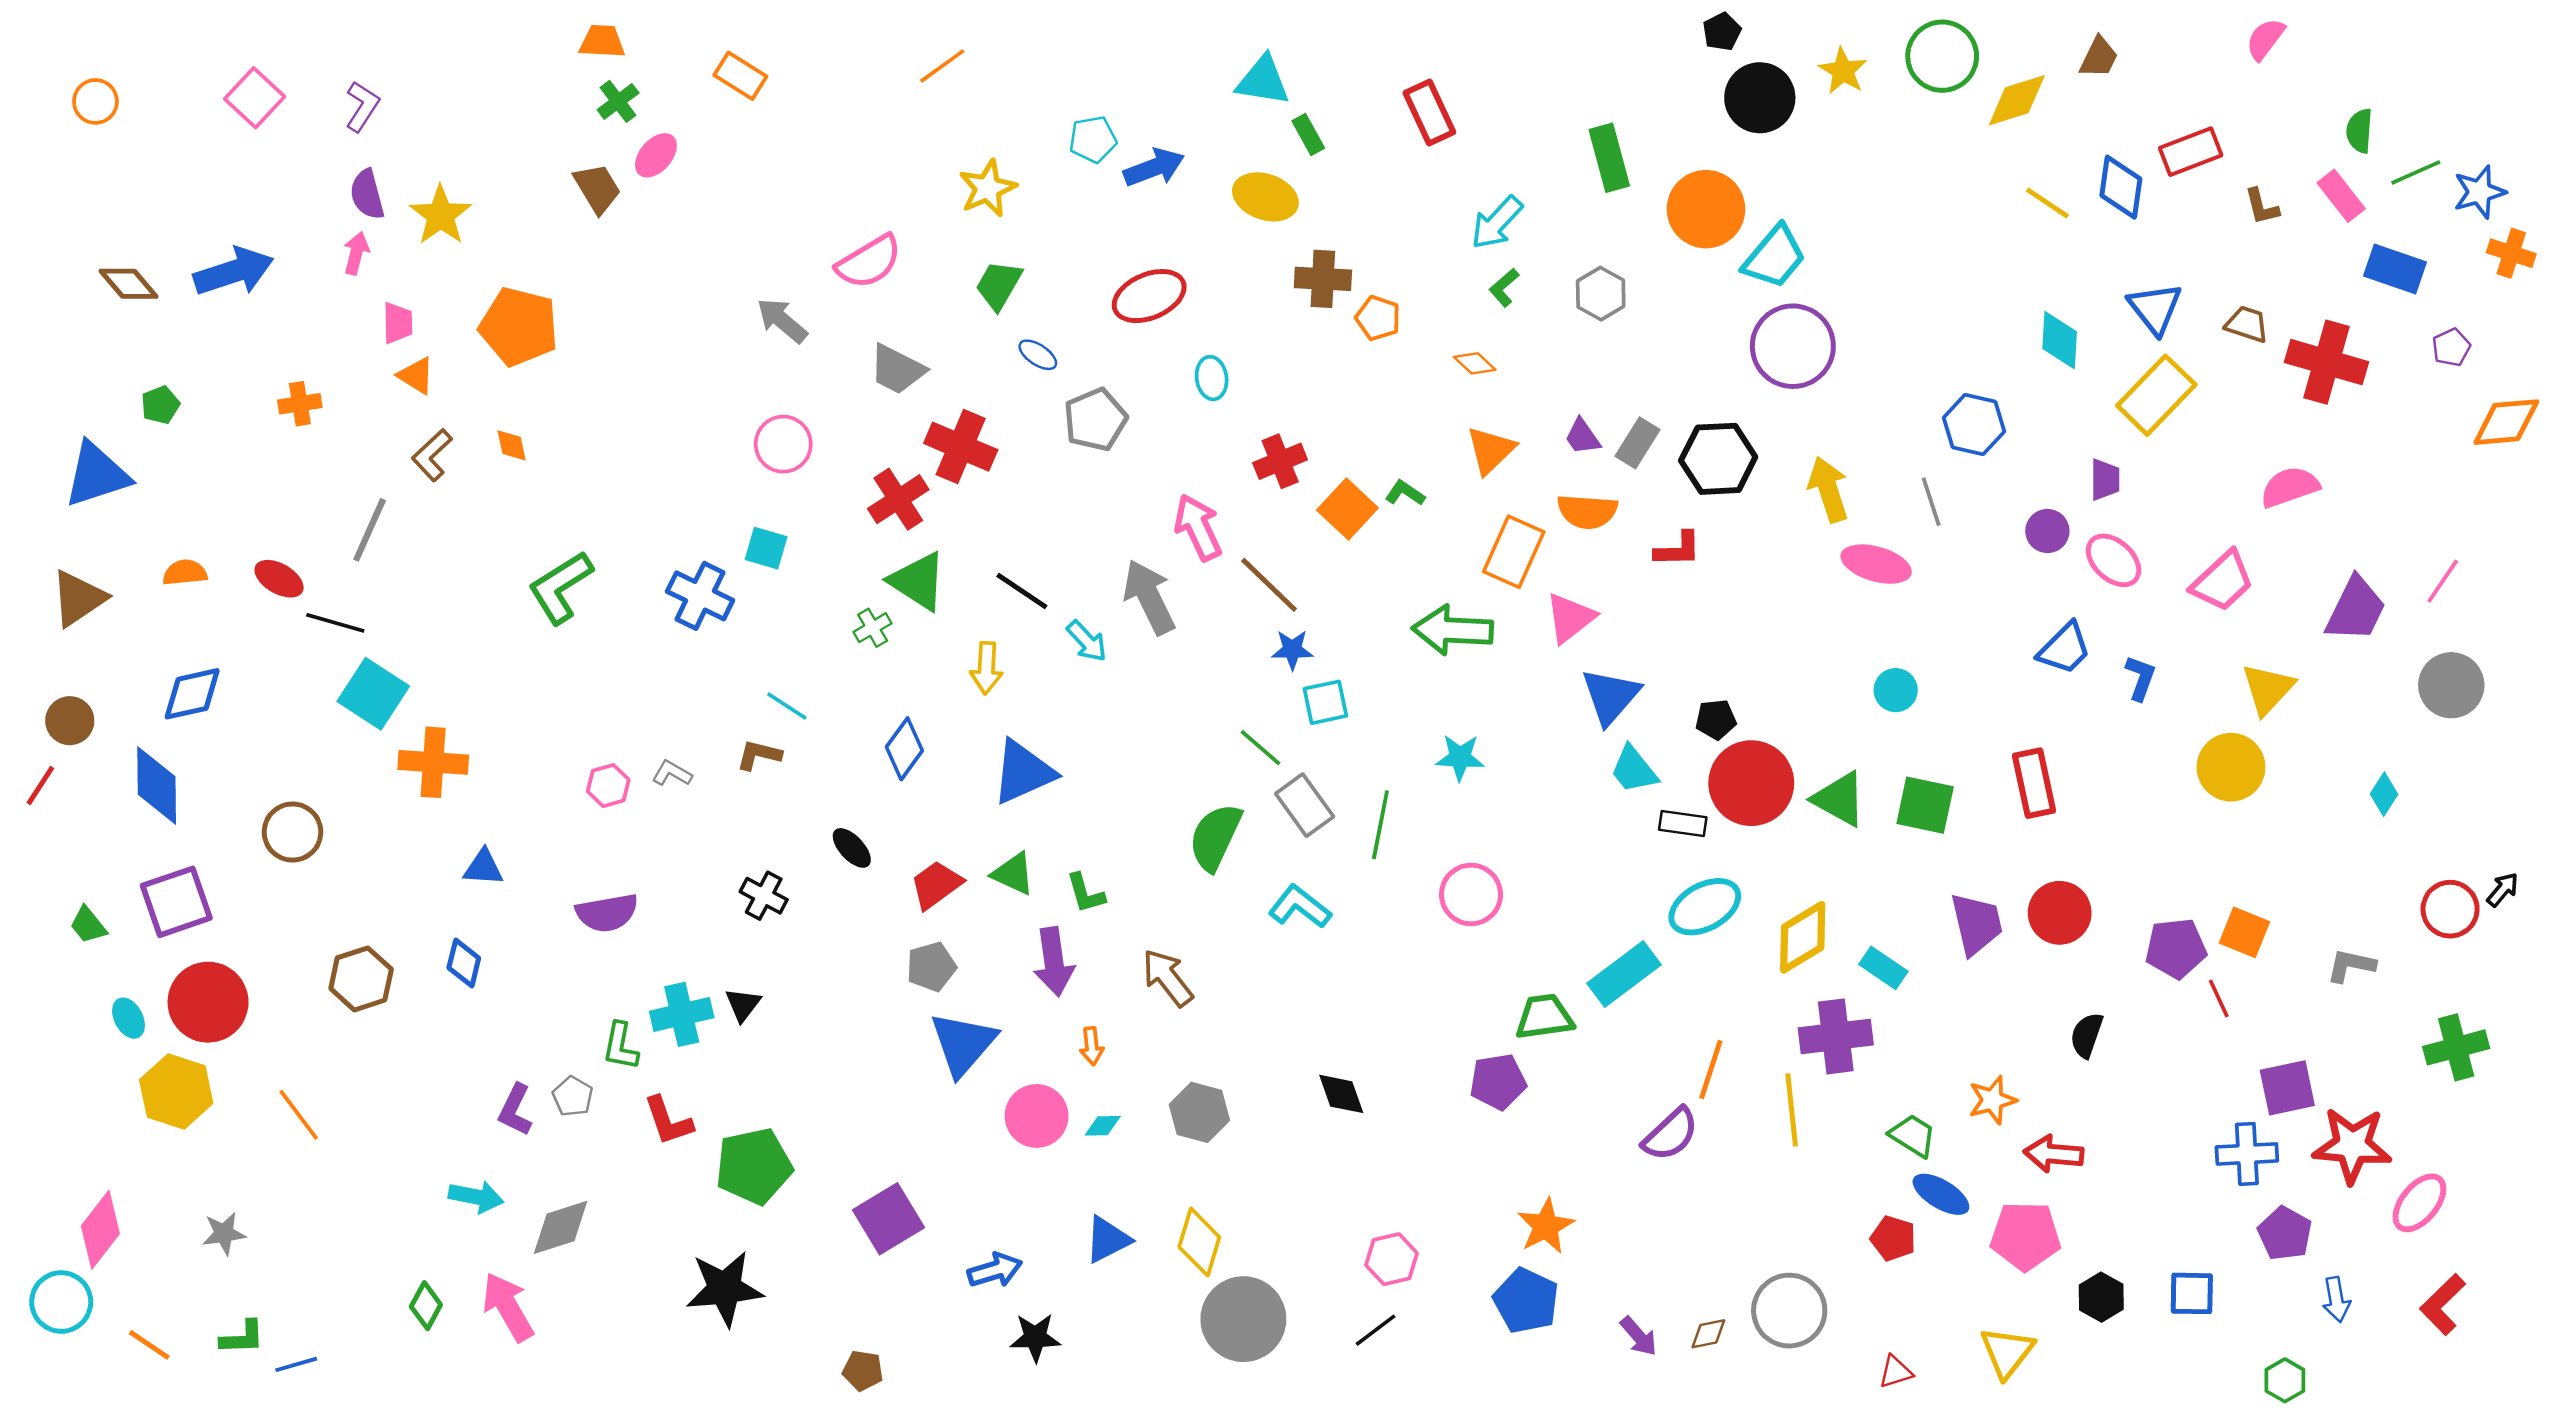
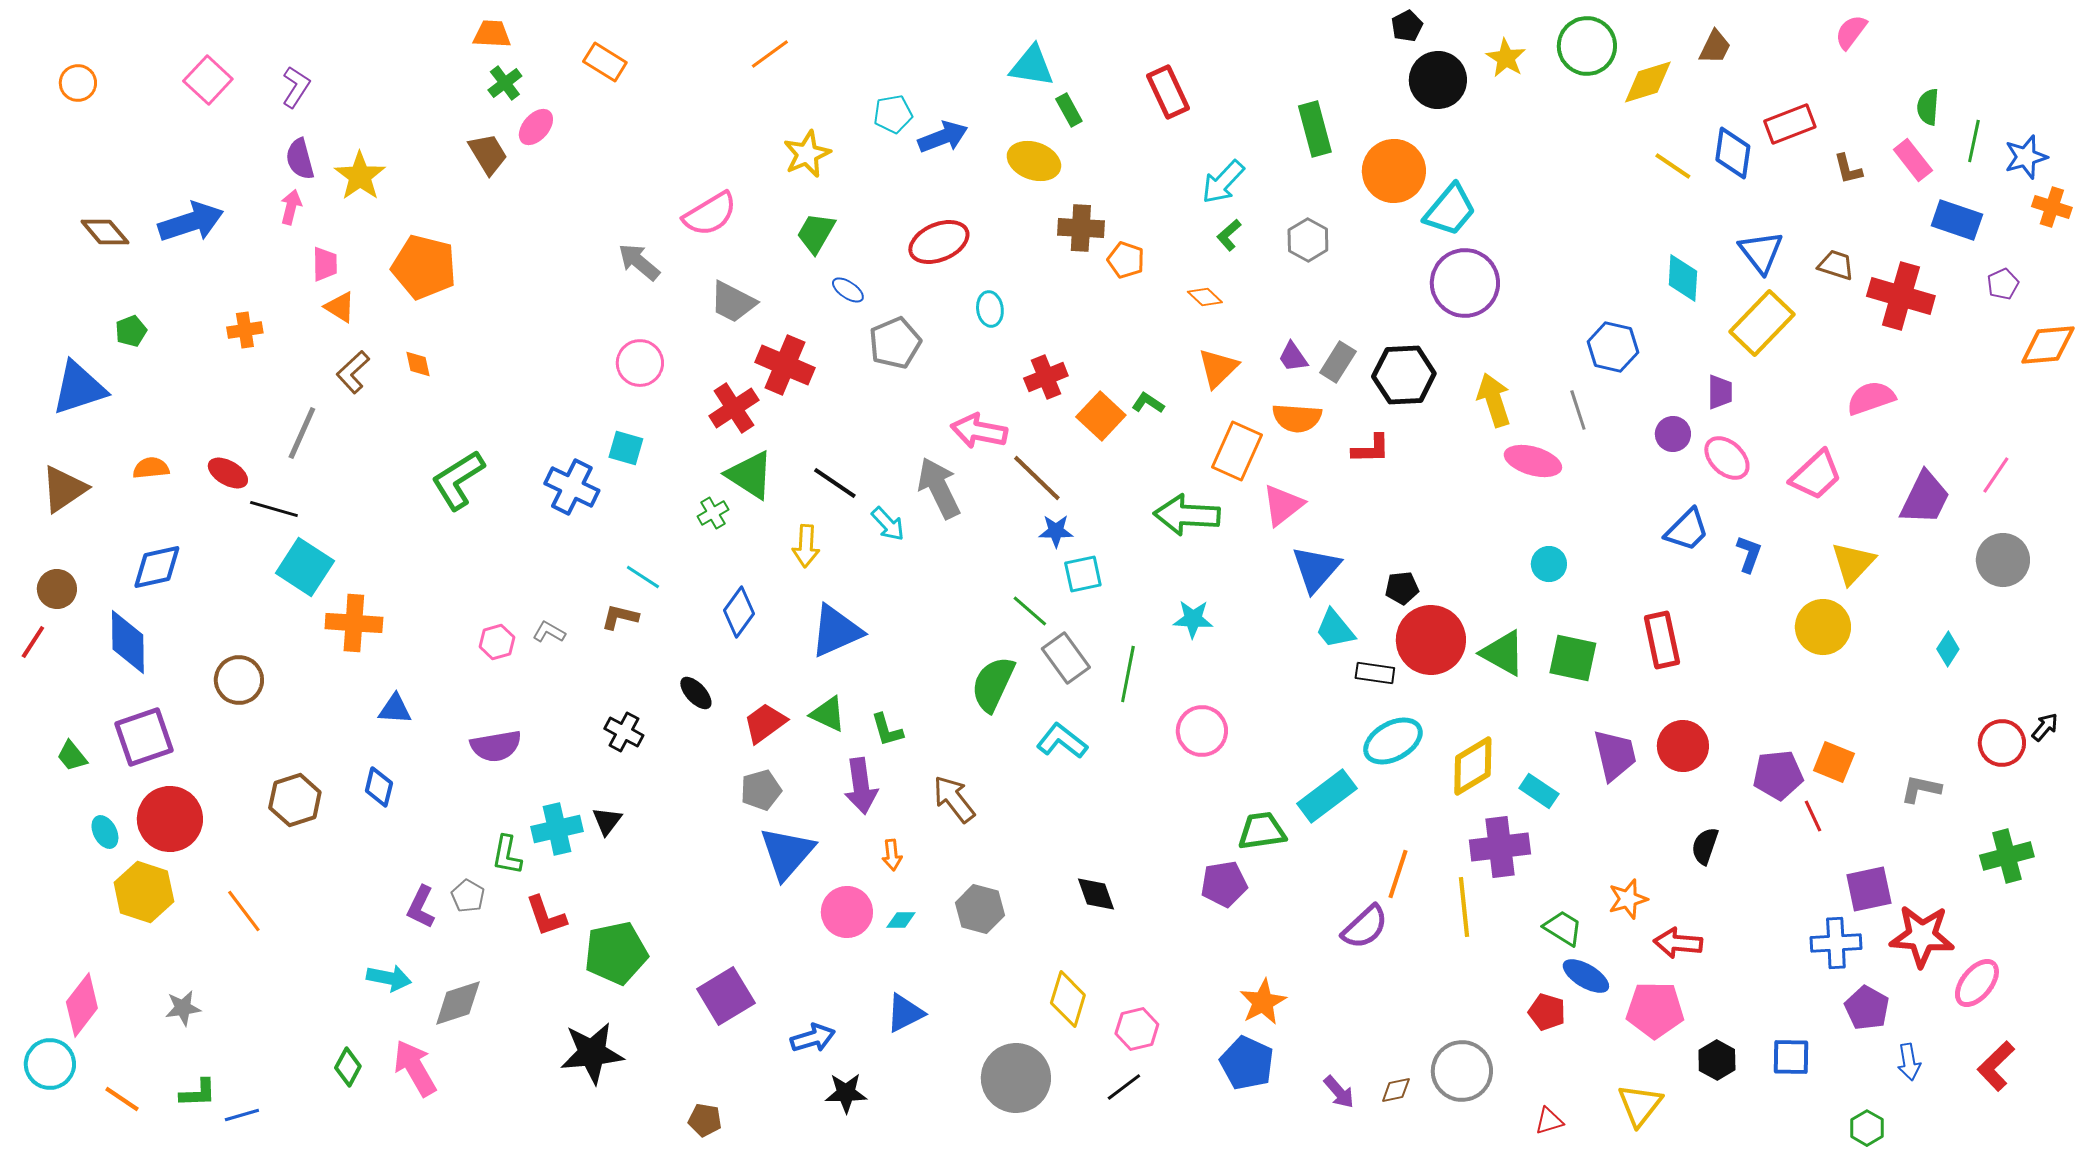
green line: (2416, 172) -> (1974, 141), turned -54
pink arrow: (1198, 527) -> (979, 431), turned -54
yellow diamond: (1199, 1242) -> (1068, 999), moved

